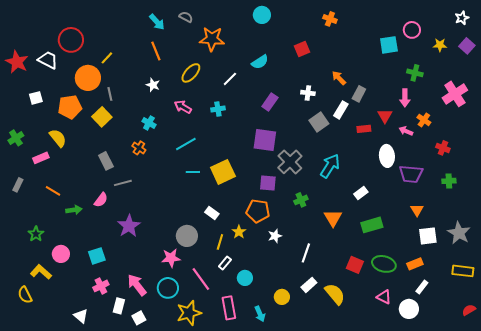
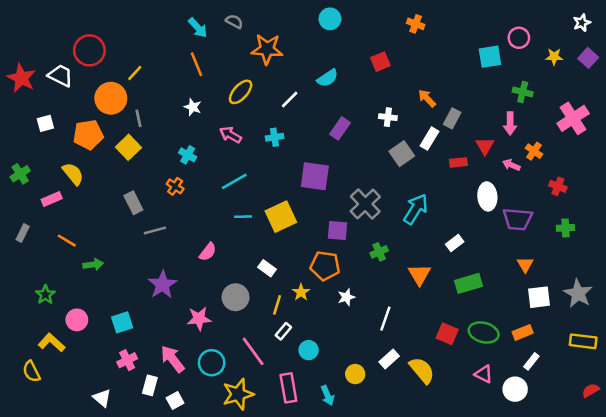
purple square: (265, 140) -> (315, 176), moved
pink semicircle: (101, 200) -> (208, 252), moved
pink star: (171, 258) -> (199, 319), moved

